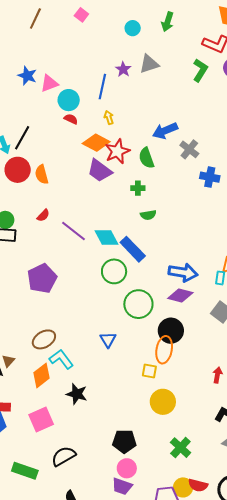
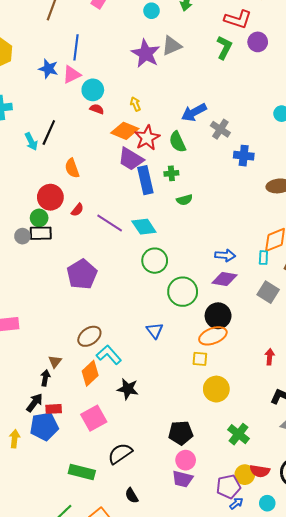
purple star: (123, 69) -> (146, 54), size x1.8
blue line: (102, 87) -> (76, 47), moved
red circle: (18, 170) -> (50, 197), moved
blue rectangle: (133, 249) -> (145, 180), moved, turned 36
blue arrow: (183, 272) -> (225, 255), size x0.7
orange ellipse: (164, 350) -> (213, 336), turned 64

